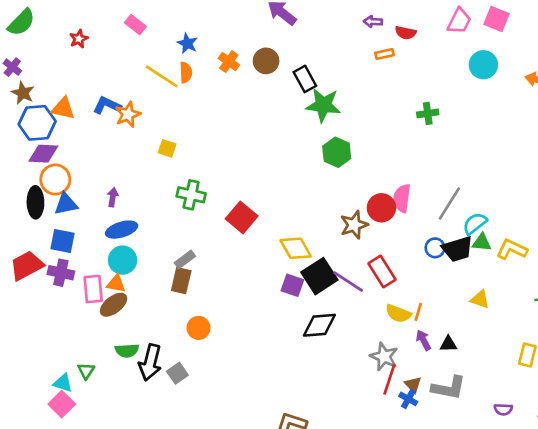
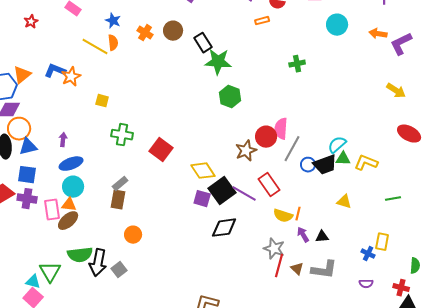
orange triangle: (63, 108) -> (22, 75), turned -48
gray line: (449, 204) -> (292, 149), moved
green semicircle: (127, 351) -> (80, 255), size x1.4
green triangle: (86, 371) -> (50, 272), size x1.6
blue cross: (408, 399) -> (368, 254), moved

